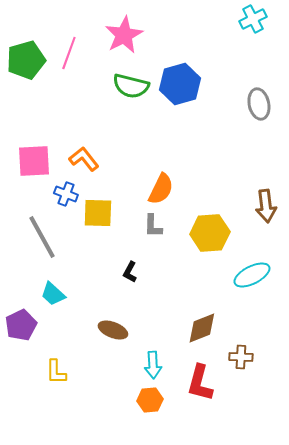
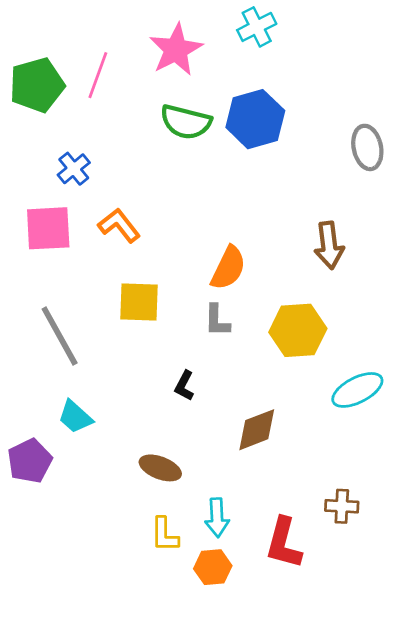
cyan cross: (253, 19) -> (257, 27), moved
blue cross: (66, 194) -> (74, 169), moved, turned 30
brown arrow: (266, 206) -> (329, 245), moved
brown diamond: (202, 328) -> (257, 430), moved
yellow L-shape: (56, 372) -> (165, 535), moved

